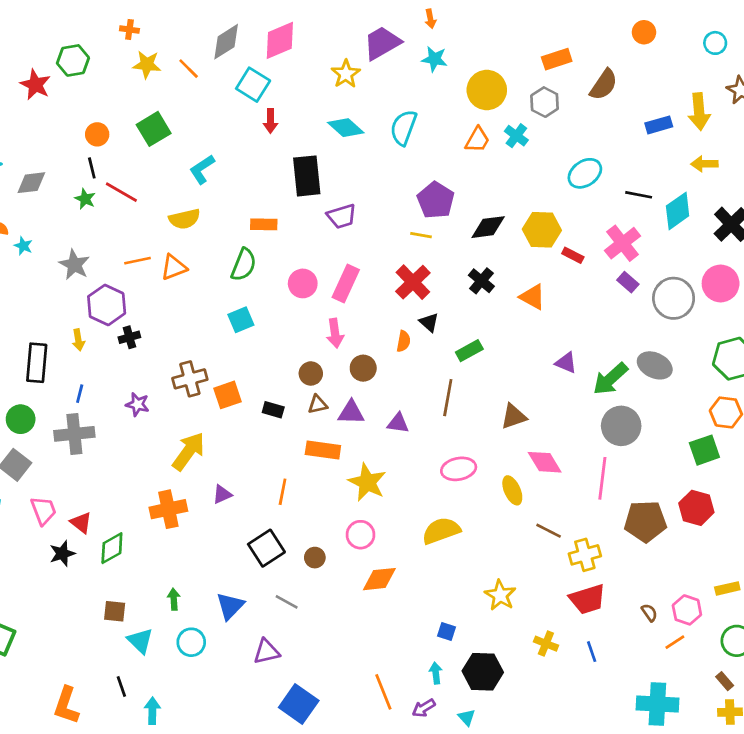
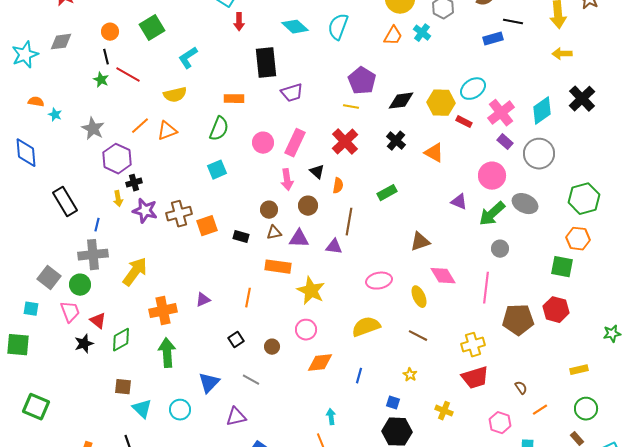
blue rectangle: (659, 125) -> (493, 39), moved
cyan ellipse: (585, 173) -> (473, 89), moved
gray diamond: (31, 183) -> (61, 42), moved
black line: (639, 195) -> (513, 22), moved
cyan diamond: (678, 211) -> (542, 111), moved
orange line: (137, 261) -> (140, 126), turned -30
pink circle: (721, 283) -> (492, 176), moved
black triangle: (429, 322) -> (317, 172), moved
yellow arrow: (78, 340) -> (118, 199), moved
black rectangle: (37, 363) -> (65, 202), turned -36
brown line: (448, 398) -> (349, 222), moved
purple star: (137, 404) -> (145, 211), moved, size x1.4
green circle: (21, 419) -> (80, 285), moved
gray circle: (621, 426) -> (500, 249), size x0.6
green square: (704, 450) -> (562, 267), turned 30
yellow arrow: (189, 451) -> (135, 272), moved
brown line: (549, 531) -> (418, 336), moved
black square: (266, 548) -> (236, 340), size x0.6
yellow star: (500, 595) -> (410, 375), size x0.6
green arrow: (174, 599) -> (167, 353), moved, size x1.8
pink hexagon: (687, 610) -> (500, 423), moved
blue square: (446, 631) -> (393, 403), moved
blue line: (592, 652) -> (359, 376), moved, turned 35
cyan arrow: (436, 673) -> (331, 417), moved

